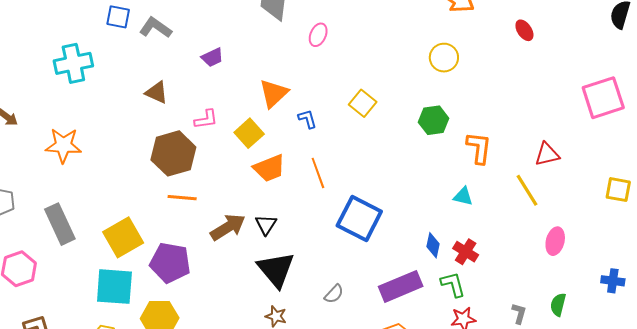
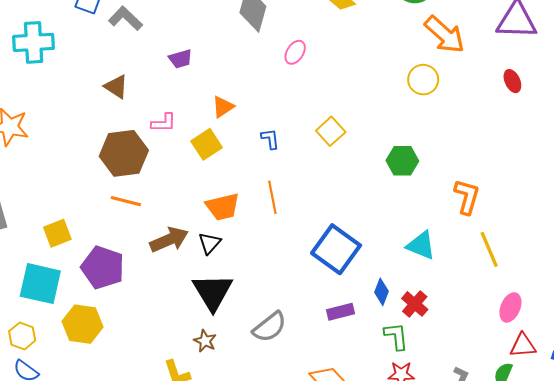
yellow circle: (444, 58) -> (423, 80), moved
orange triangle: (274, 93) -> (223, 107), moved, size x0.7
orange L-shape: (479, 148) -> (467, 197), moved
red triangle: (547, 154) -> (523, 345), moved
orange trapezoid: (269, 168) -> (223, 207), moved
cyan triangle: (463, 196) -> (421, 245), size x1.4
blue square: (359, 218) -> (336, 249), moved
yellow square: (123, 237) -> (57, 233), size x0.7
purple rectangle: (401, 286) -> (340, 312), moved, size x0.6
gray semicircle: (334, 294) -> (270, 327), size x1.6

